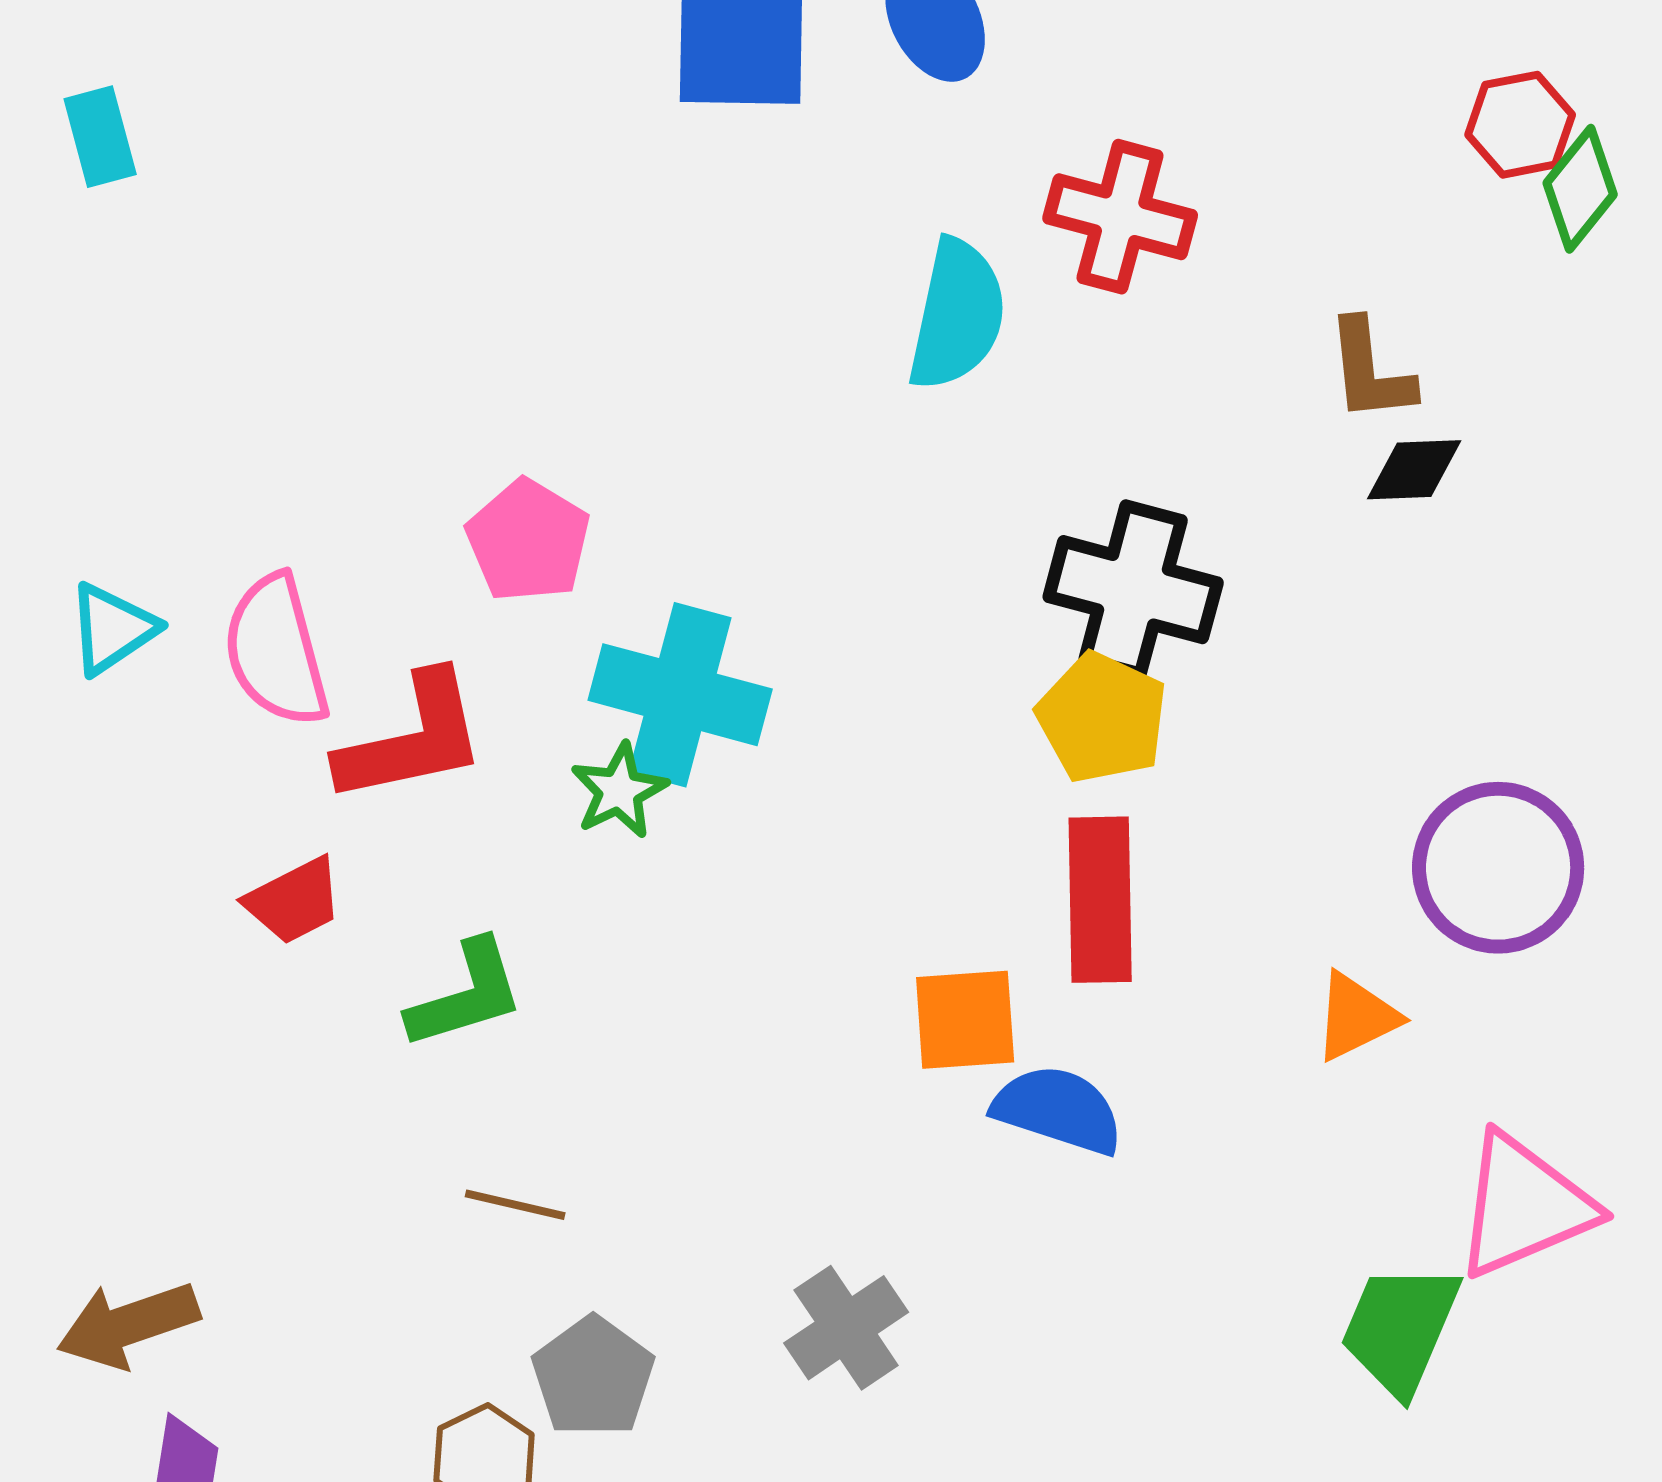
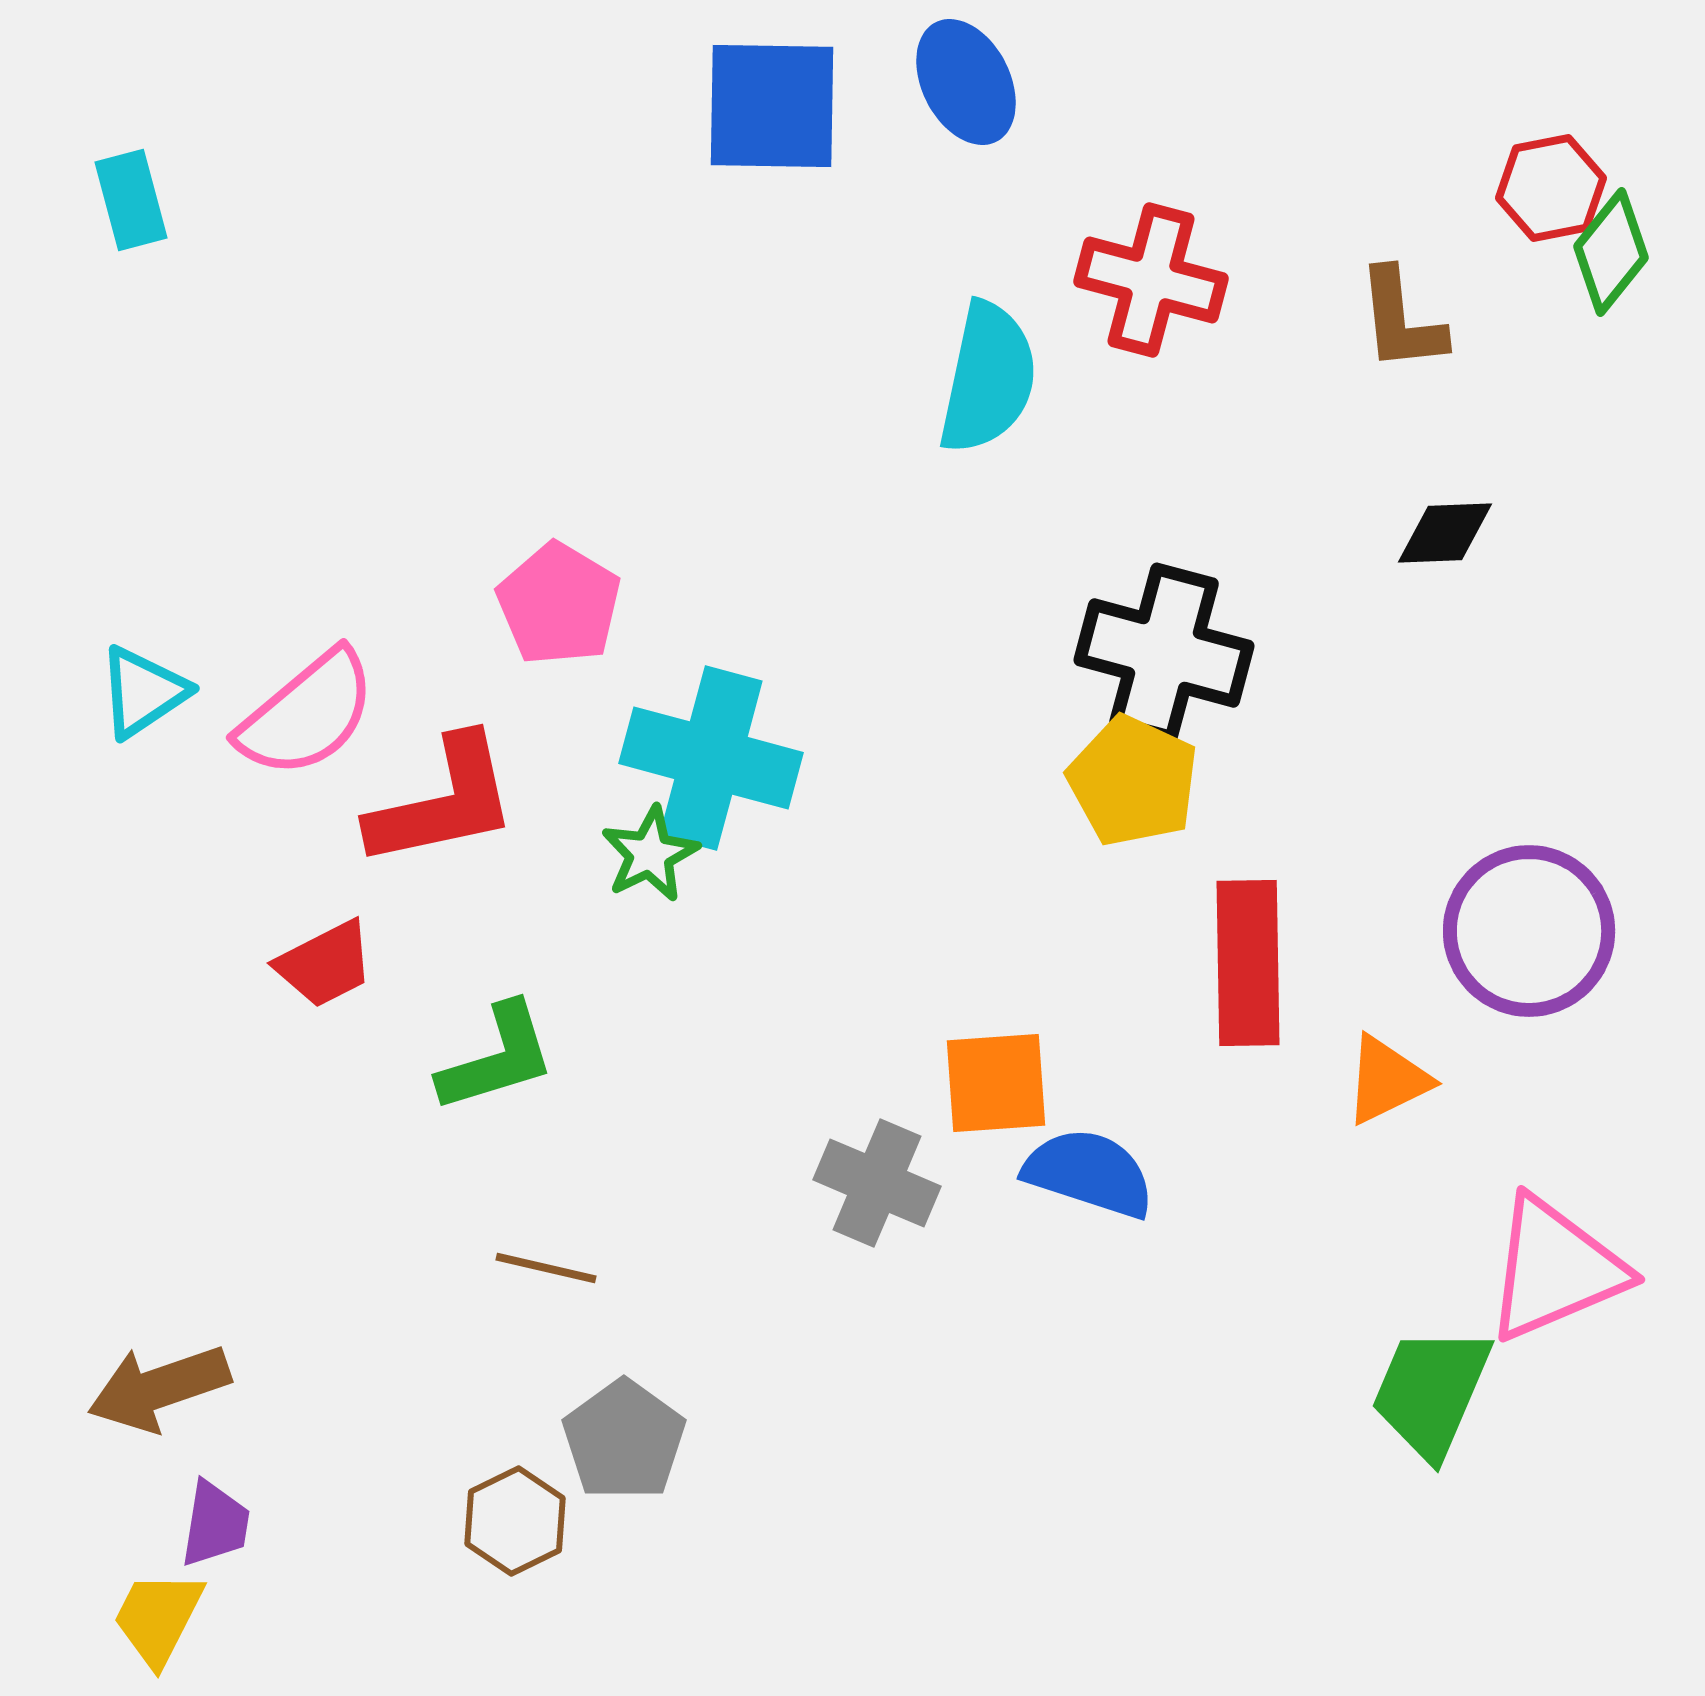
brown L-shape: (1370, 371) -> (1401, 320), moved
pink semicircle: (276, 651) -> (307, 714), turned -115
red rectangle: (1100, 900) -> (1248, 963), moved
gray cross: (846, 1328) -> (877, 1183), moved, turned -33

